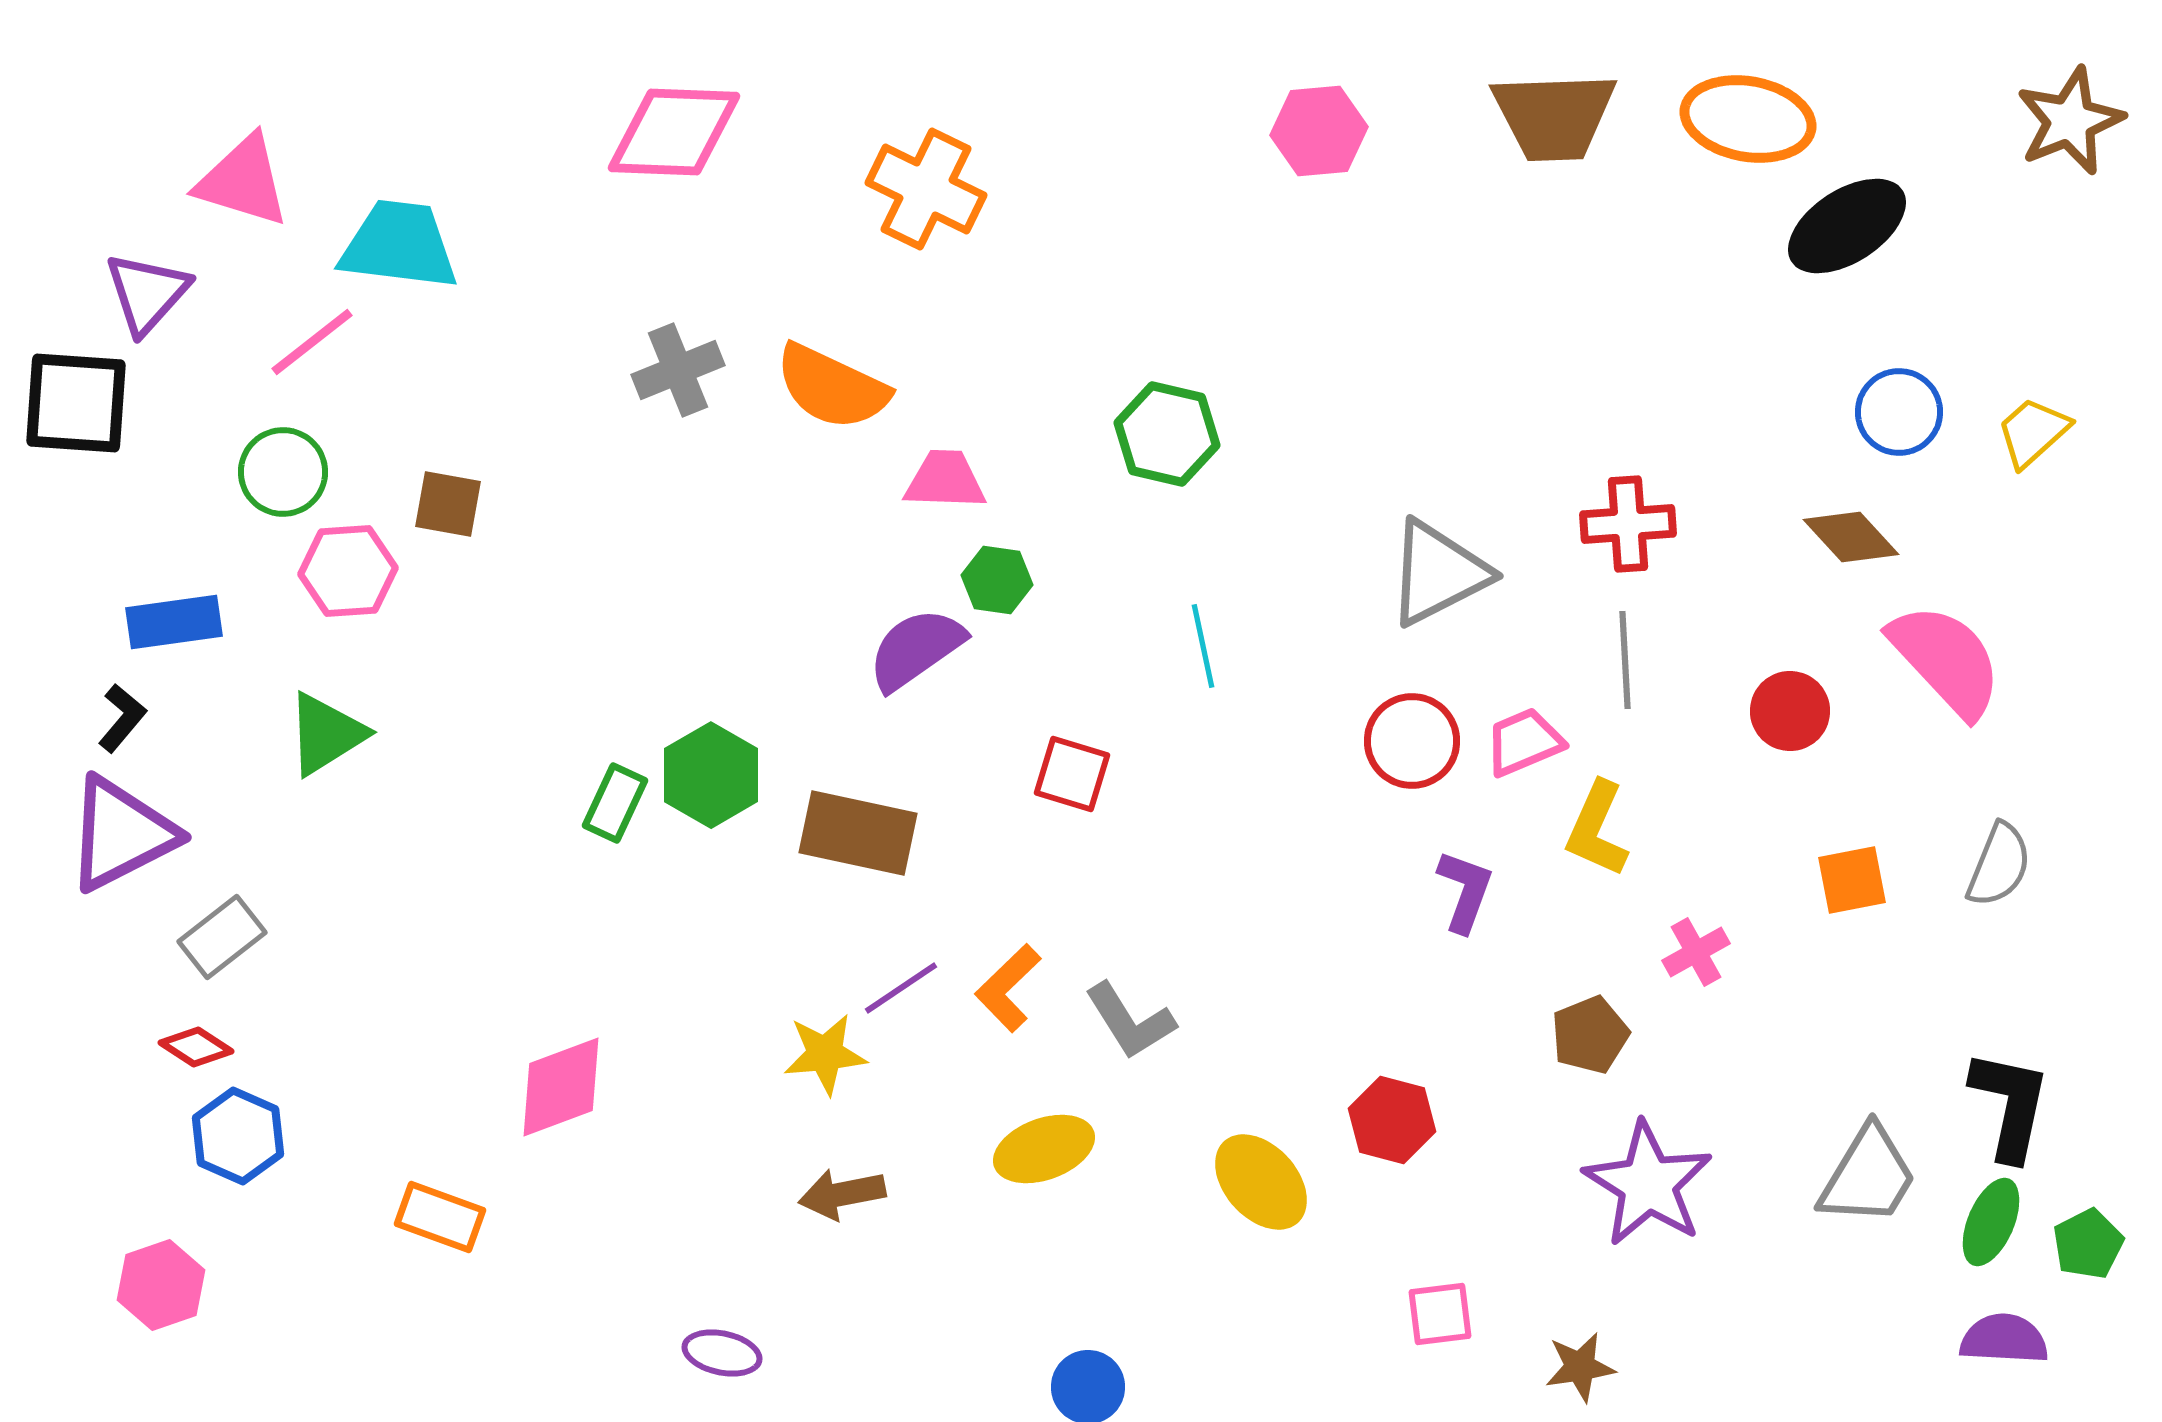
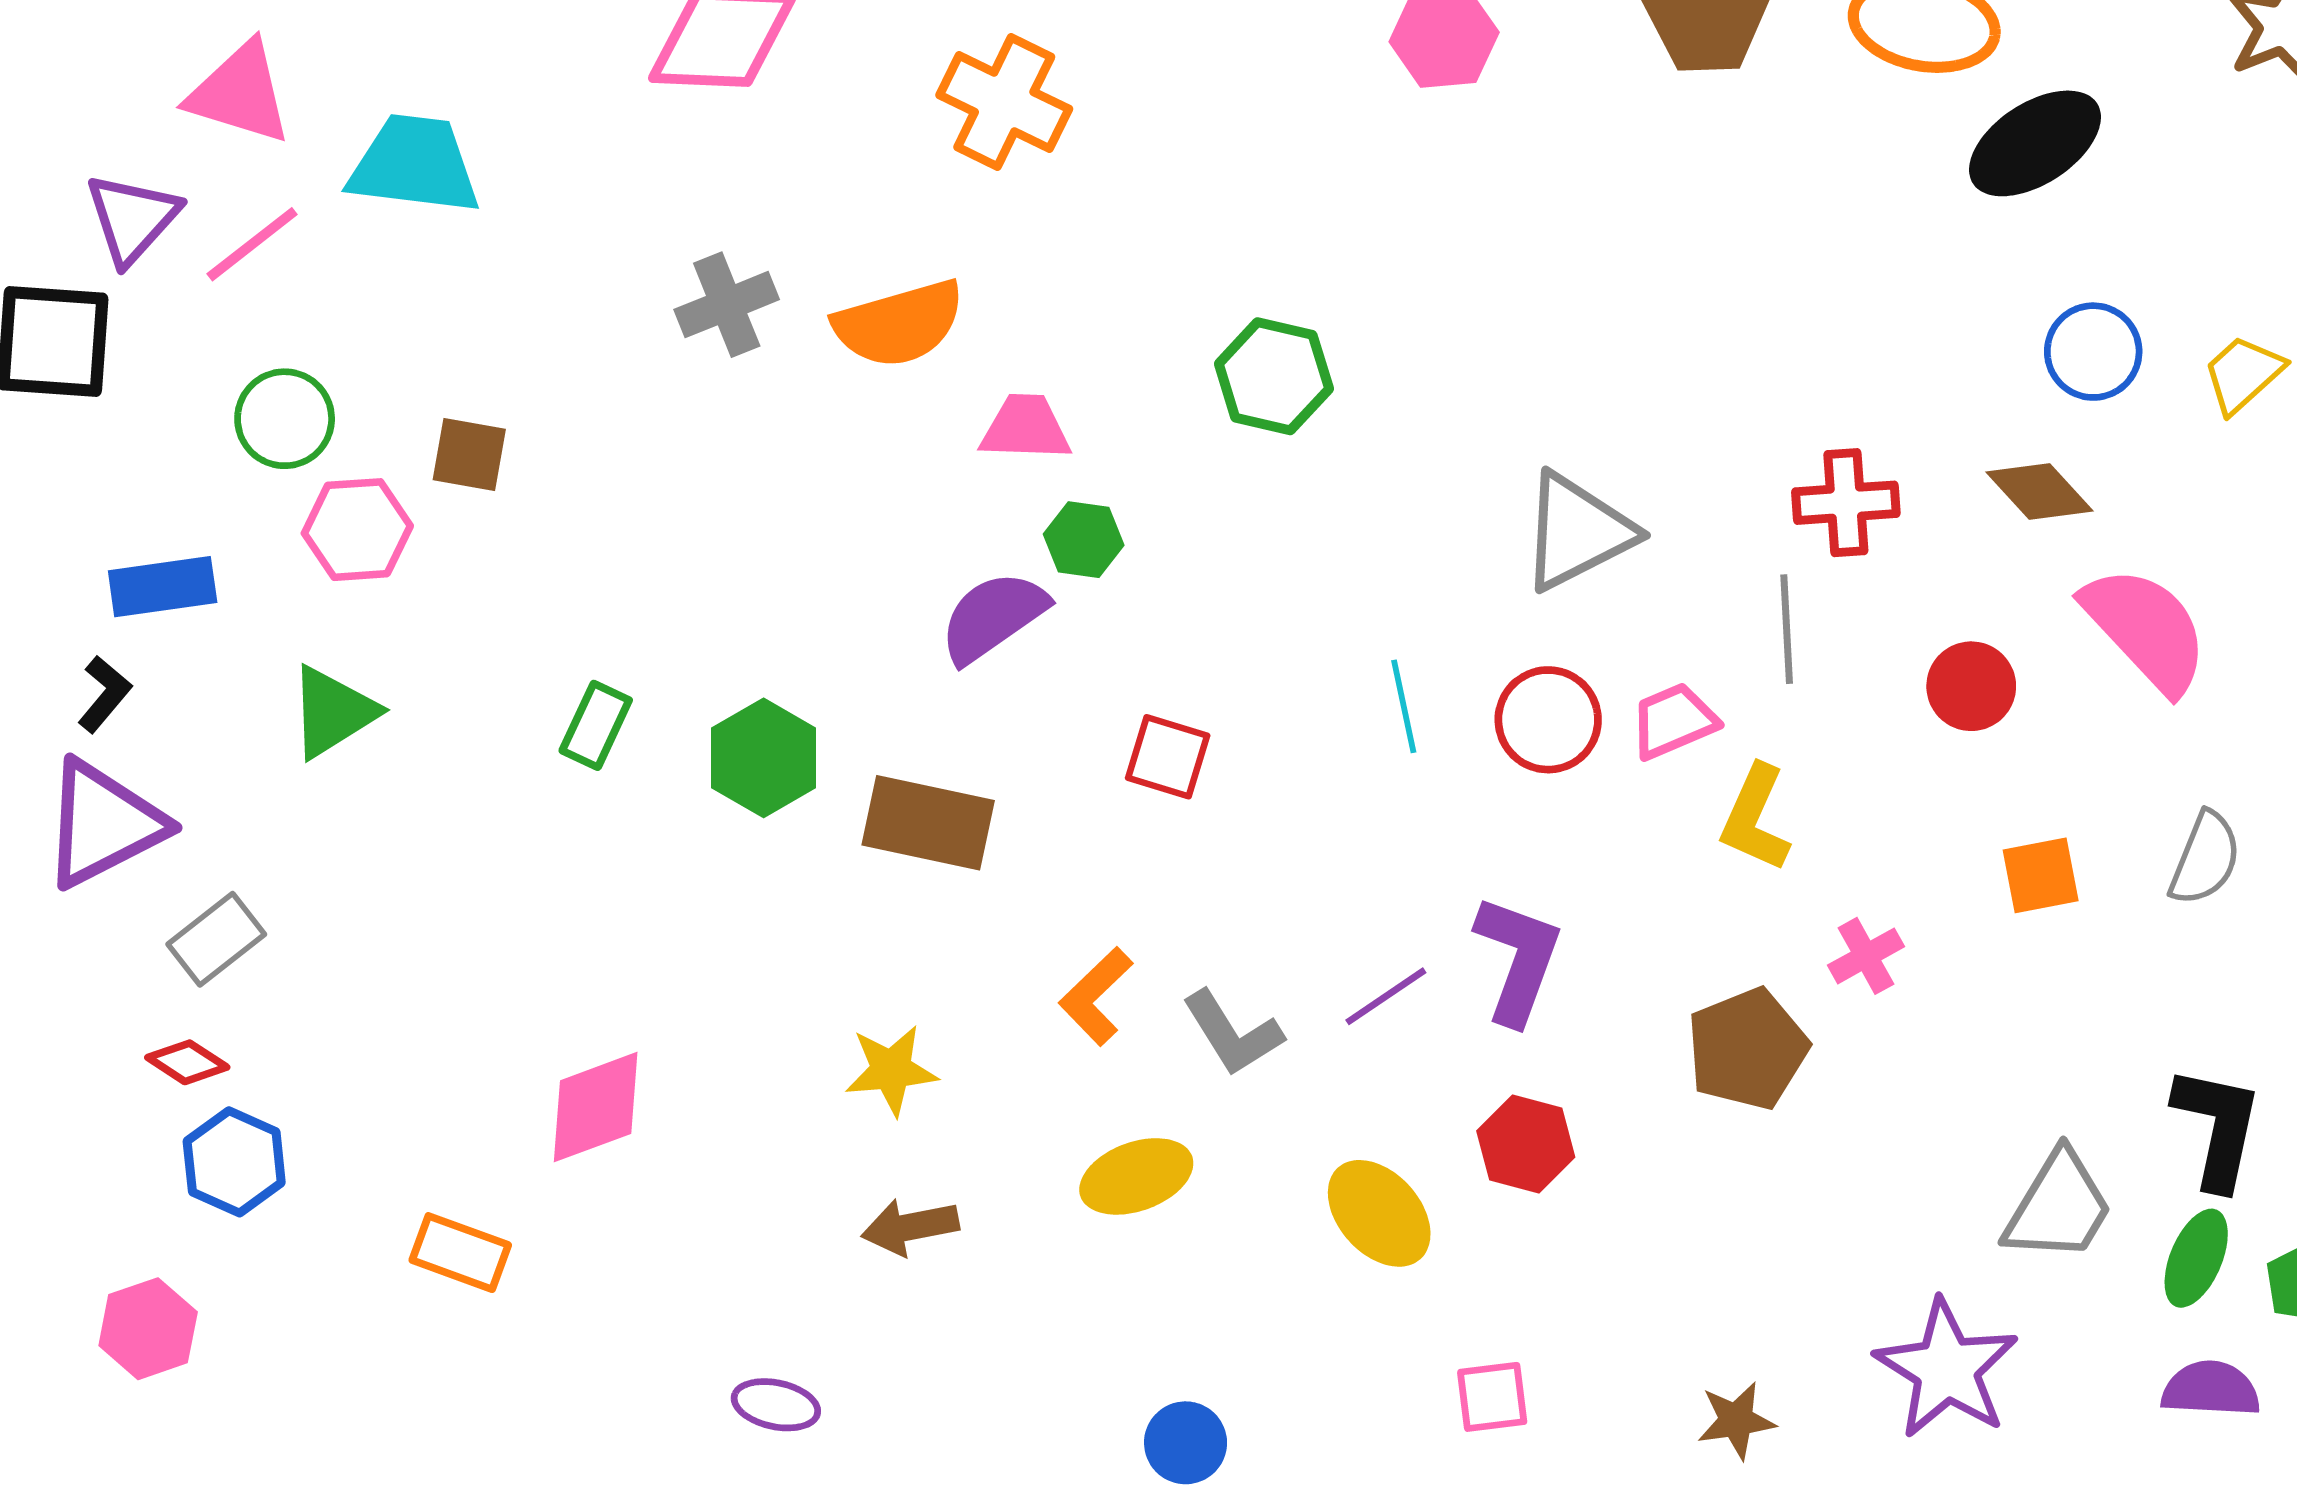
pink line: (312, 342) -> (252, 244), moved
orange semicircle: (832, 387) -> (899, 324), turned -41
red cross: (1628, 524) -> (1846, 503), moved
cyan line: (1203, 646) -> (1404, 706), moved
green rectangle: (615, 803) -> (596, 725), moved
purple L-shape: (1465, 891) -> (1518, 959), moved, size x1.4
purple line: (901, 988) -> (1386, 996), moved
brown pentagon: (1590, 1035) -> (1747, 1049), size x1.4
purple star: (1648, 1184) -> (1947, 1369), moved
pink square: (1440, 1314) -> (1492, 1397), moved

